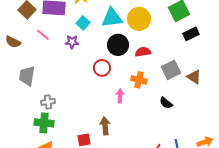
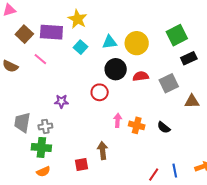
cyan triangle: (112, 18) -> (110, 42), size x0.7
purple star: (72, 42) -> (61, 101), moved
gray square: (171, 70) -> (169, 83), moved
gray trapezoid: (27, 76) -> (22, 122), moved
brown triangle: (194, 77) -> (192, 101), turned -35
orange cross: (139, 80) -> (137, 125), moved

